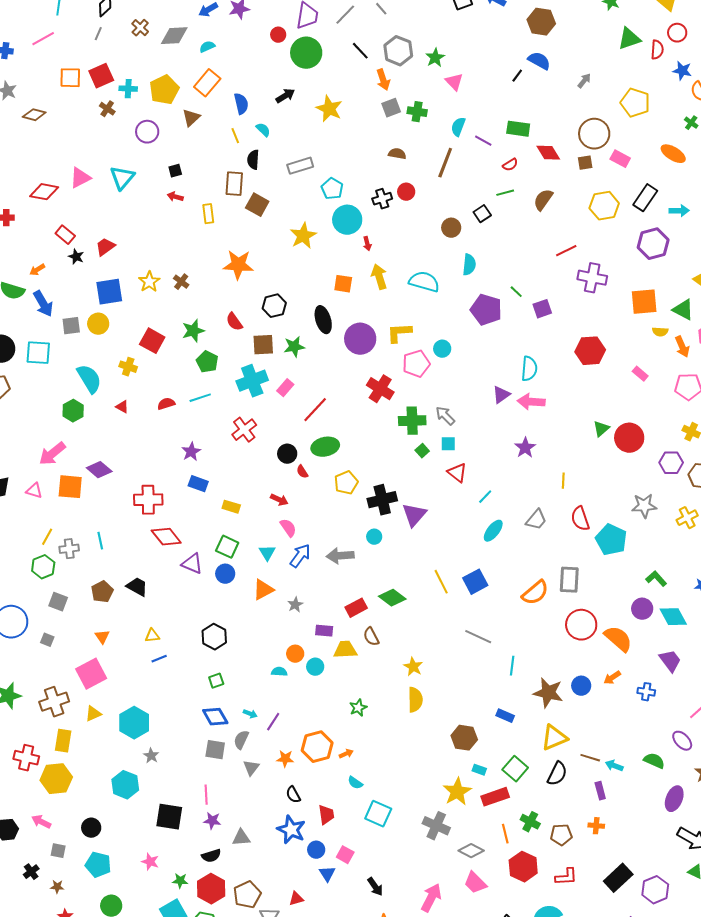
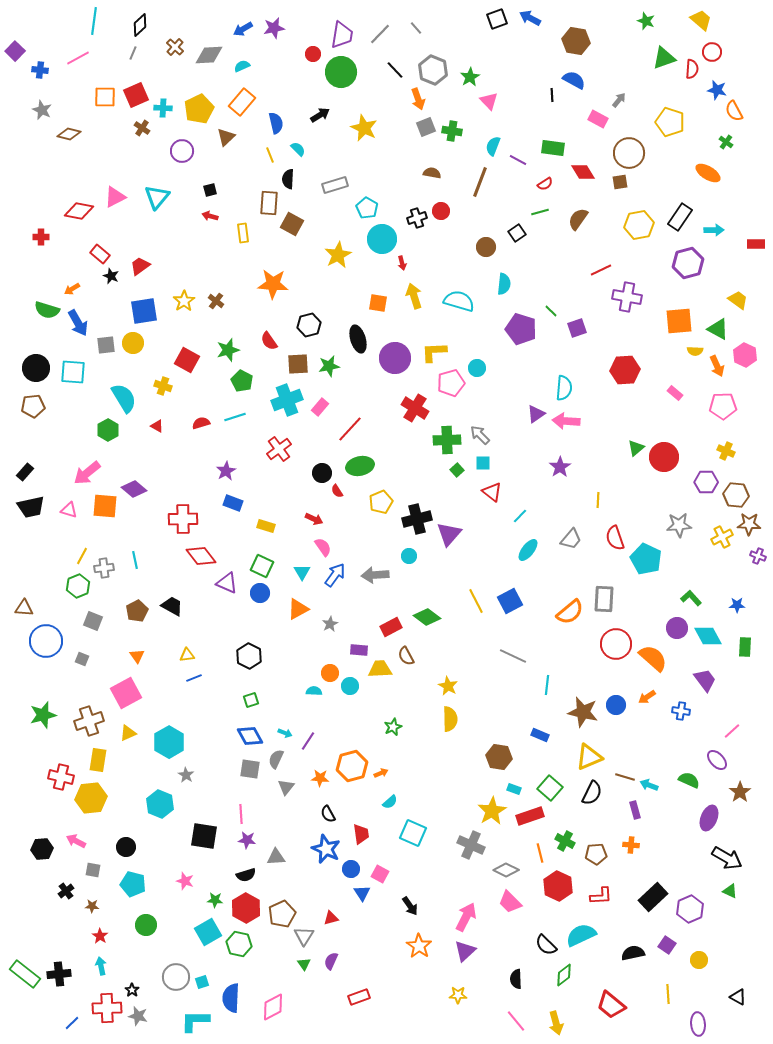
black line: (517, 76) -> (552, 95), turned -40
pink rectangle: (620, 159) -> (598, 119), moved
cyan semicircle: (355, 783) -> (390, 802), turned -77

